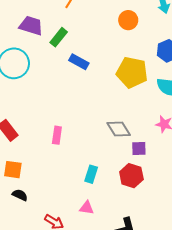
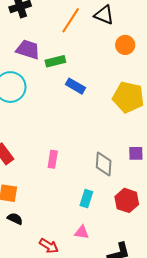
green rectangle: (59, 37) -> (55, 61), turned 36
gray diamond: (119, 129) -> (104, 164), moved, turned 35
purple square: (139, 148) -> (136, 153), moved

